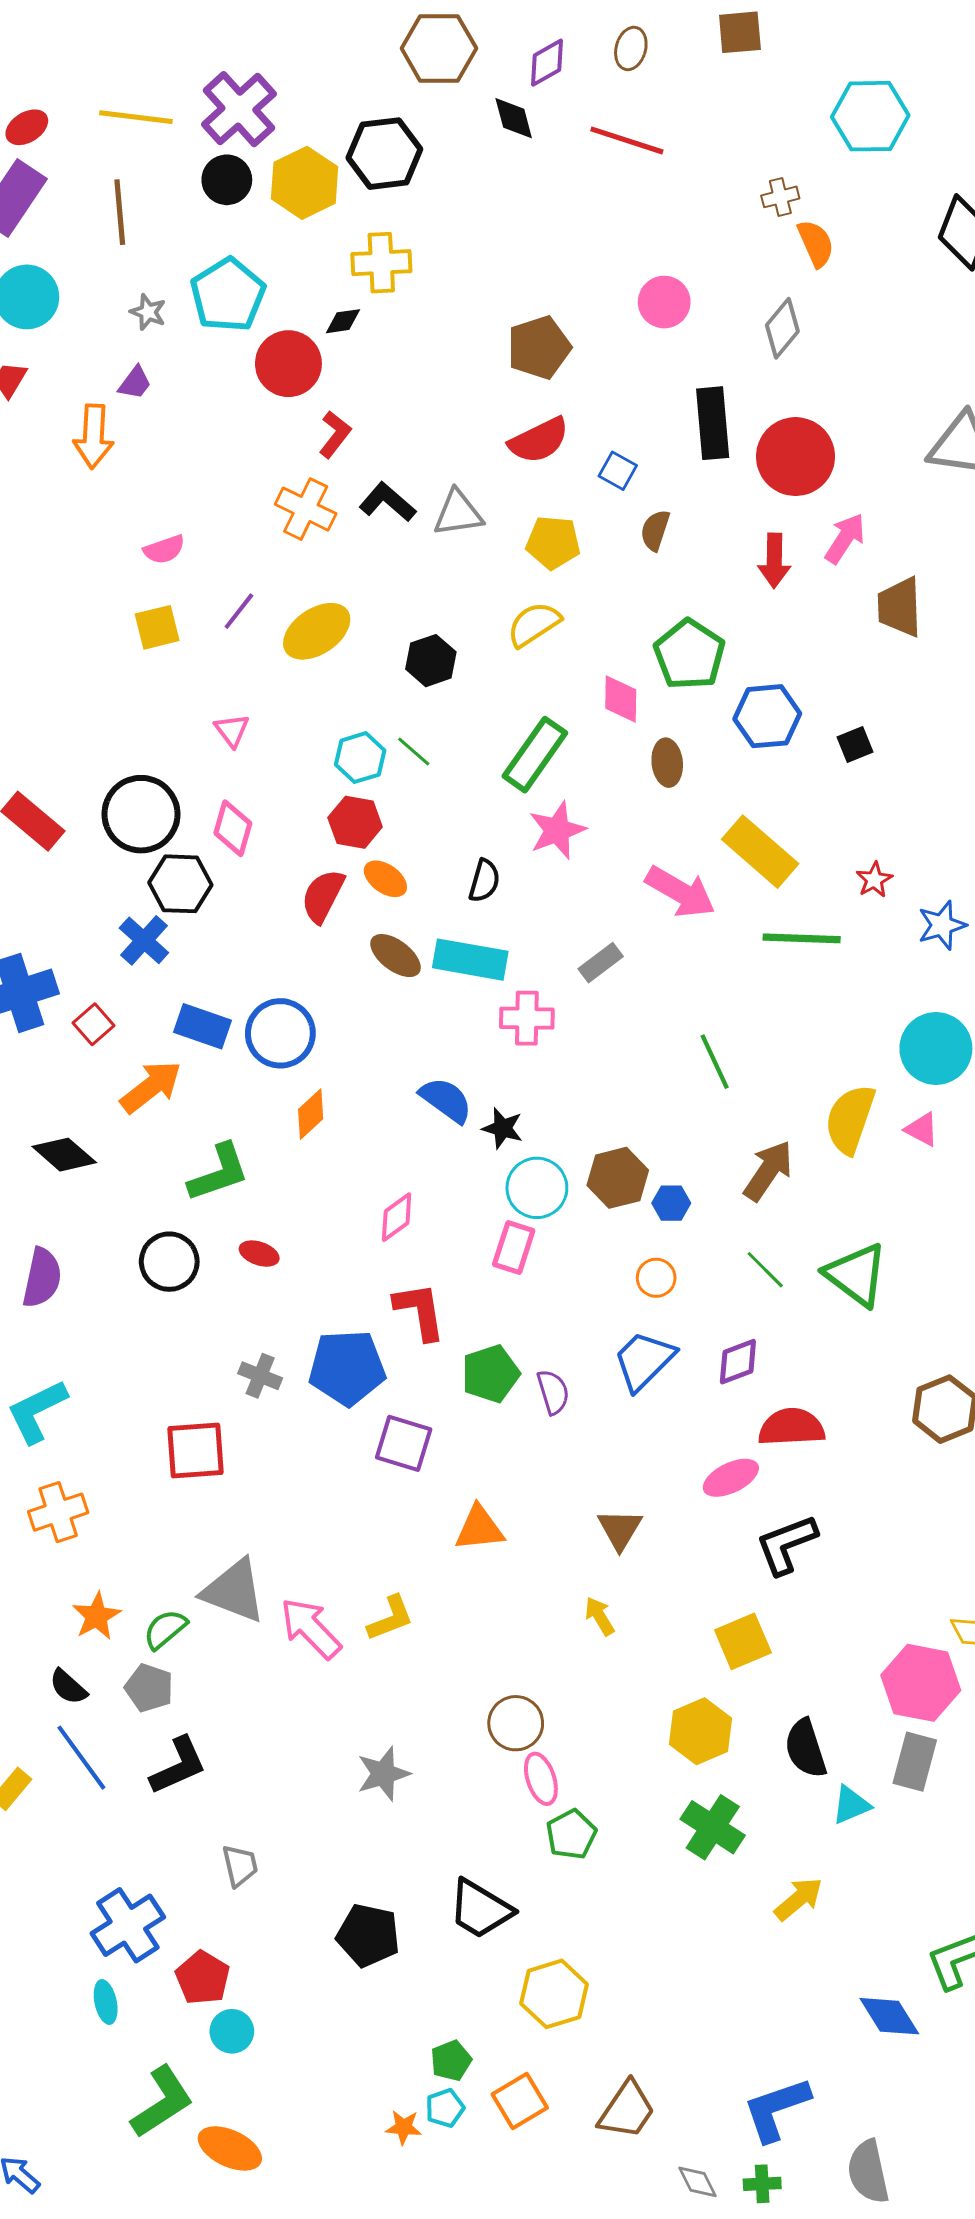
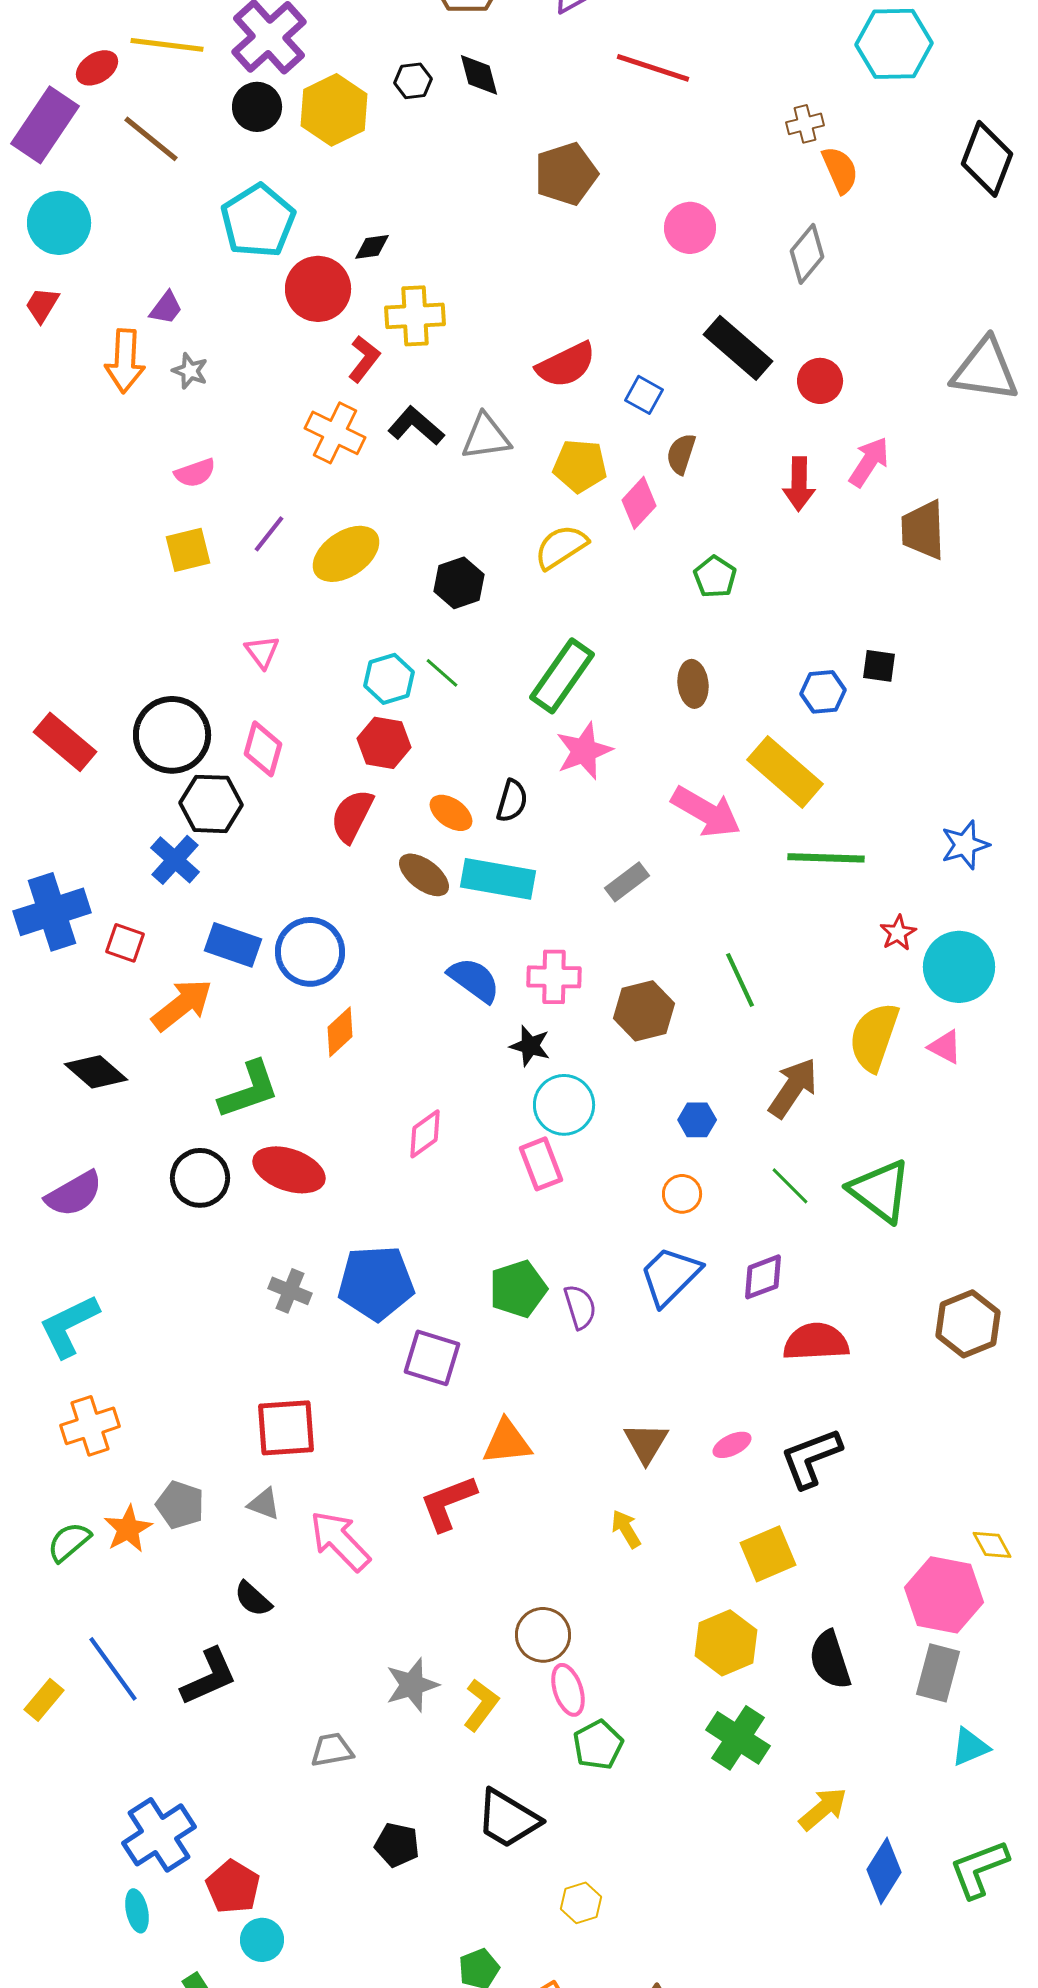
black diamond: (514, 118) -> (479, 75), moved
red ellipse: (27, 127) -> (97, 68), moved
black hexagon: (384, 154) -> (413, 81), size x0.5
brown line: (120, 212) -> (151, 139), turned -46
yellow cross: (381, 263) -> (415, 316), moved
gray star: (148, 312) -> (190, 371), moved
brown pentagon: (539, 347) -> (566, 174), moved
black rectangle: (713, 423) -> (738, 348), turned -44
red circle: (795, 457) -> (820, 381), size x0.6
green pentagon: (689, 655) -> (715, 577), size x0.6
pink diamond: (621, 699) -> (639, 503), moved, turned 42
blue hexagon: (767, 716) -> (823, 692), moved, size x0.7
black square: (855, 744) -> (879, 666), turned 30
orange ellipse: (385, 879) -> (451, 813), moved
red star: (874, 880) -> (898, 933), moved
pink cross: (527, 1018) -> (554, 977), moved
red square: (93, 1024) -> (125, 943), turned -30
blue semicircle: (446, 1100) -> (474, 980), moved
brown hexagon: (618, 1178) -> (644, 1011), moved
pink rectangle: (514, 1247) -> (541, 1164), turned -39
red ellipse: (259, 1254) -> (289, 1170), size x1.8
purple semicircle: (42, 1278) -> (74, 1194), turned 48
red L-shape: (420, 1311) -> (448, 1503), moved, turned -102
red square: (196, 1450) -> (286, 1428), moved
pink ellipse: (731, 1478) -> (732, 1445), moved, size x0.7
gray triangle: (234, 1591) -> (264, 1504), size x0.5
yellow L-shape: (390, 1618) -> (481, 1705), moved, turned -32
green semicircle: (165, 1629) -> (69, 1542), moved
black semicircle: (68, 1687) -> (253, 1599), moved
gray pentagon: (149, 1688) -> (180, 1505), moved
cyan triangle: (851, 1805) -> (970, 1747), moved
gray trapezoid: (240, 1866) -> (332, 1750), moved, turned -87
black pentagon: (368, 1935) -> (397, 1845), size x0.7
yellow hexagon: (554, 1994) -> (581, 1903), size x0.6
blue diamond: (889, 2016) -> (884, 1871), moved, turned 64

